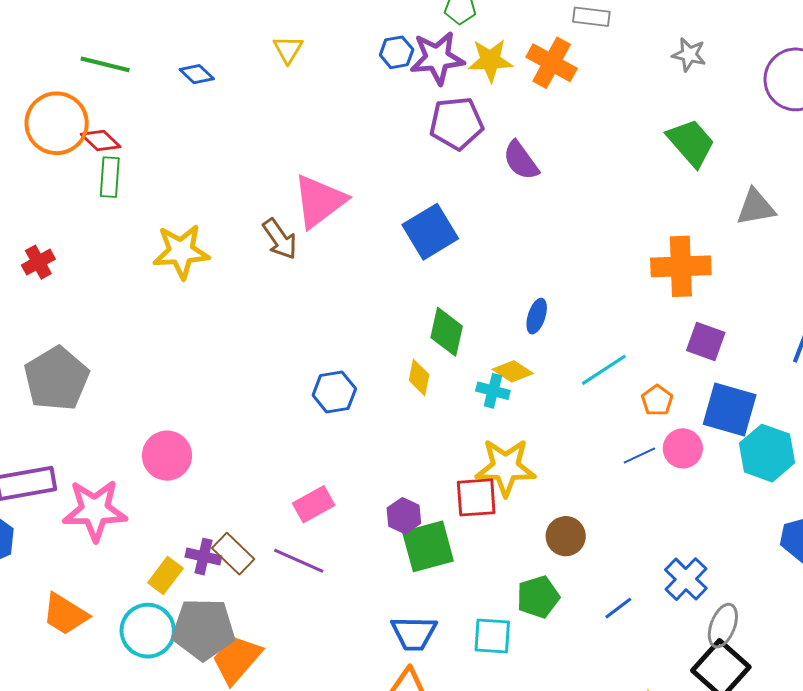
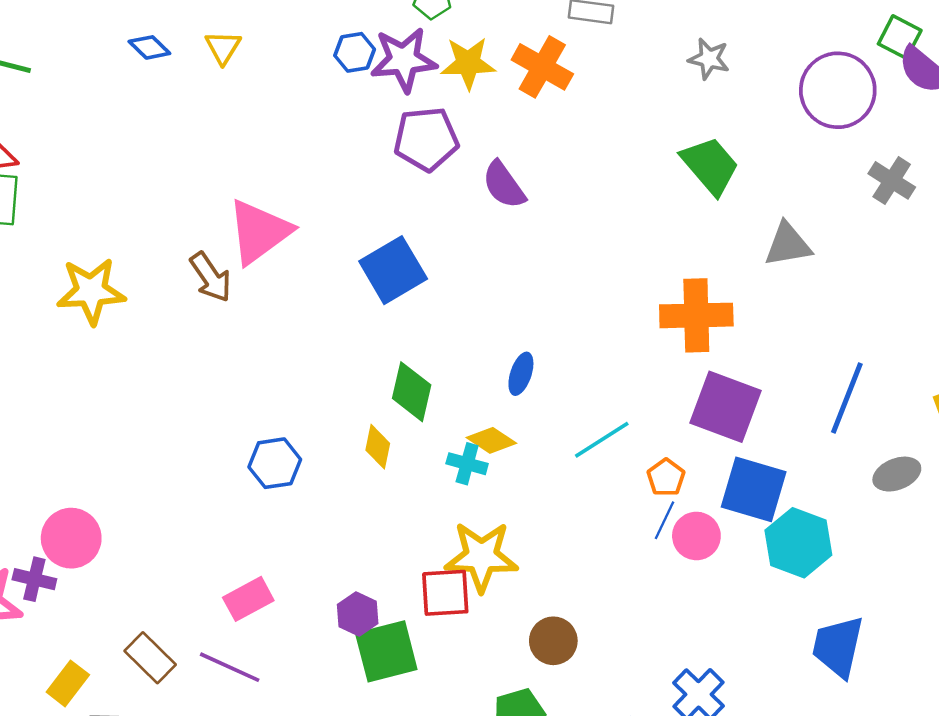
blue diamond: (197, 74) -> (149, 47), moved
purple square: (706, 342) -> (726, 407), size x1.5
blue line: (639, 456) -> (664, 520), moved, turned -40
purple cross: (203, 557) -> (34, 579), moved

